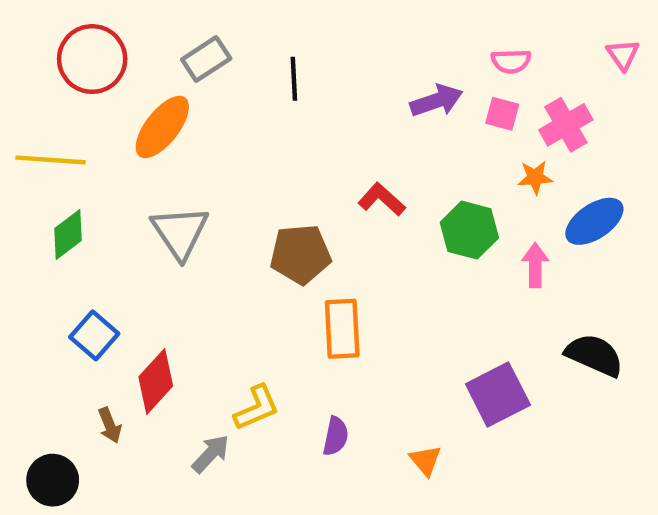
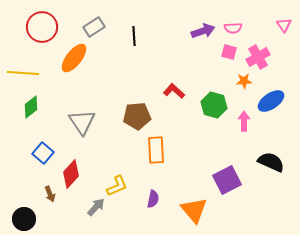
purple arrow: (436, 101) -> (203, 31), moved
gray triangle: (180, 232) -> (82, 122), moved
orange triangle: (426, 460) -> (194, 210), size x1.8

